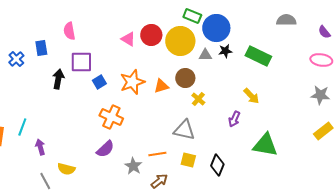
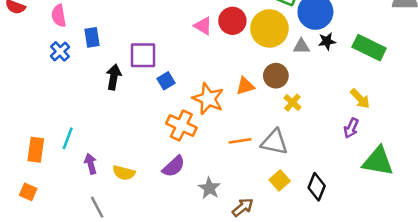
pink semicircle: (69, 31) -> (59, 16), moved
orange star: (132, 82) -> (208, 99), moved, turned -30
purple arrow: (234, 119) -> (351, 128), moved
orange line: (157, 154) -> (240, 141), moved
yellow square: (188, 160) -> (280, 180), turned 35
yellow semicircle: (66, 169) -> (124, 173), moved

